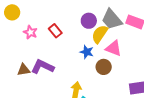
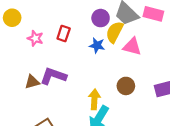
red rectangle: (55, 31) -> (64, 34), turned 64
blue star: (87, 52) -> (97, 45), moved
brown circle: (104, 67) -> (126, 86), moved

